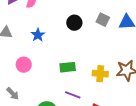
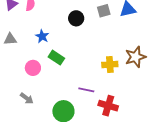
gray square: (103, 20) -> (104, 11), turned -32
green rectangle: (68, 67) -> (56, 58), moved, turned 49

